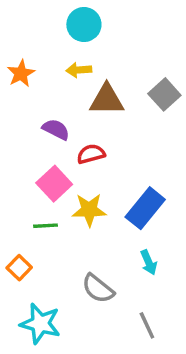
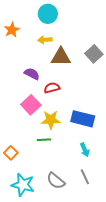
orange star: (21, 73) -> (12, 30), moved
blue rectangle: (145, 208) -> (83, 119), turned 65
green line: (45, 226) -> (44, 140), moved
gray semicircle: (98, 289) -> (56, 181), moved
gray line: (147, 325) -> (85, 177), moved

